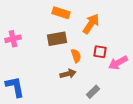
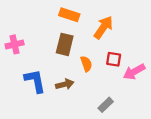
brown rectangle: (57, 39) -> (65, 44), turned -66
brown arrow: (68, 74) -> (65, 84), moved
blue L-shape: (15, 87) -> (35, 81), moved

